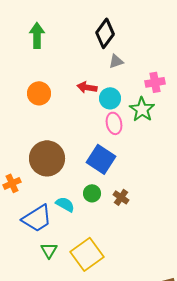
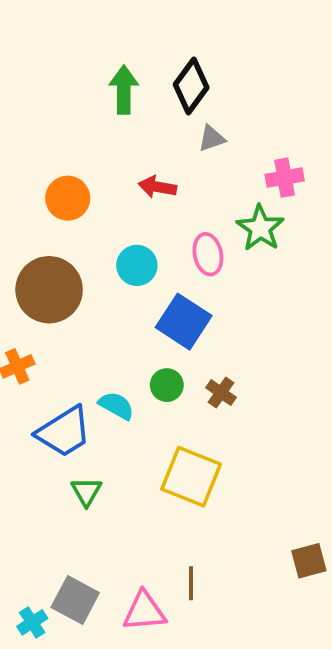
green arrow: (37, 35) -> (124, 90), moved
cyan circle: (110, 98) -> (137, 265), moved
brown circle: (47, 158) -> (49, 290), moved
yellow square: (87, 254) -> (191, 477), moved, turned -32

